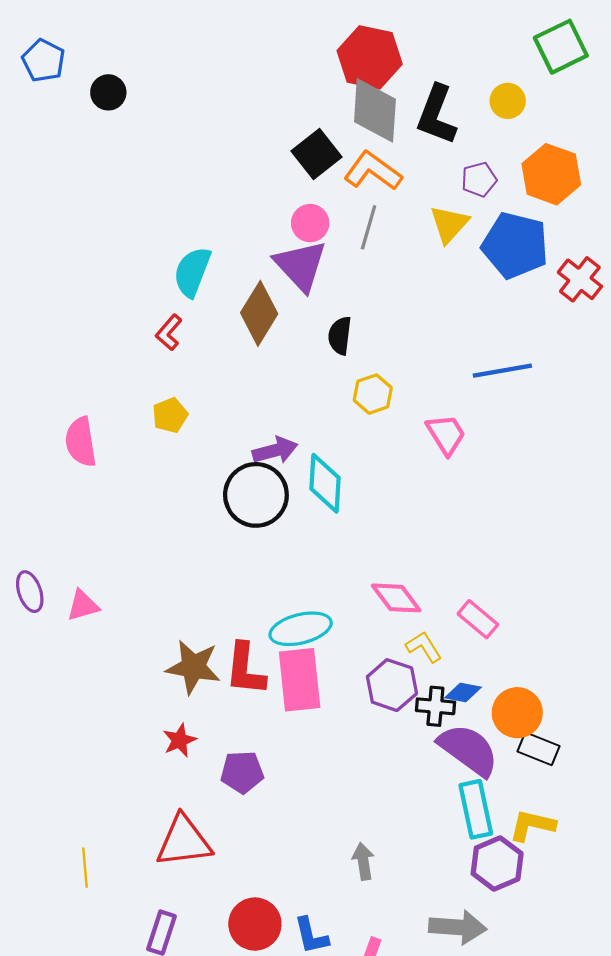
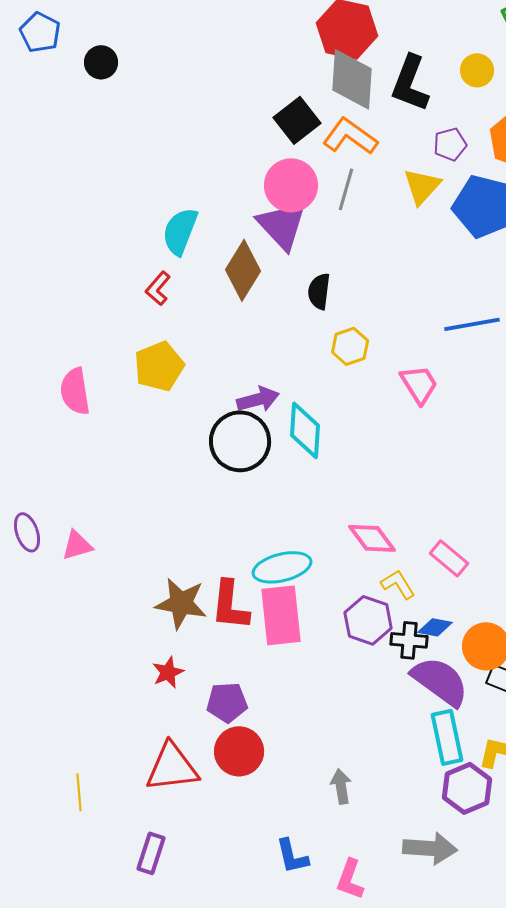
pink circle: (310, 223) -> (291, 185), size x1.5
yellow pentagon: (170, 415) -> (159, 366), size x1.5
red circle: (255, 924) -> (239, 751), moved

